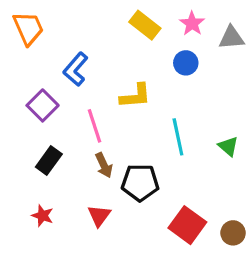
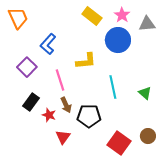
blue circle: (186, 63) -> (118, 40), size x1.6
red star: (43, 216) -> (49, 115), moved
brown circle: (233, 233) -> (148, 136), moved

